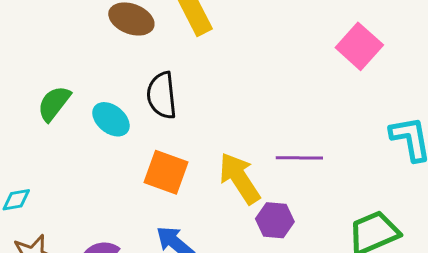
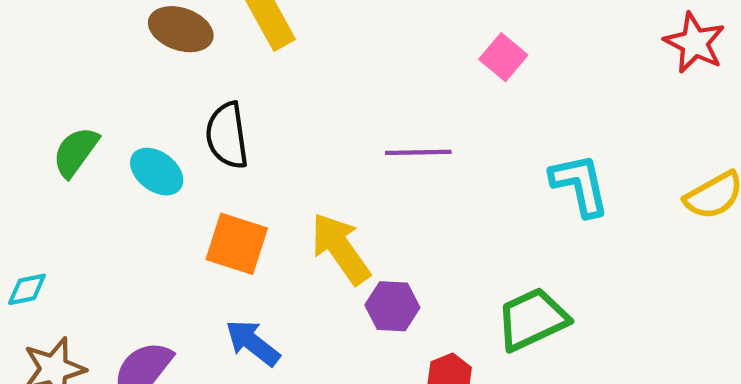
pink square: (359, 46) -> (503, 57), size x0.7
purple line: (299, 158) -> (418, 152), moved

